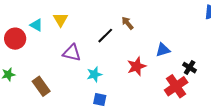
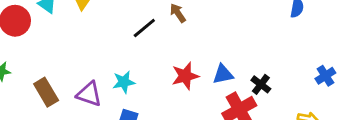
blue triangle: (163, 50) -> (223, 74), moved
purple triangle: (72, 53) -> (89, 94), moved

